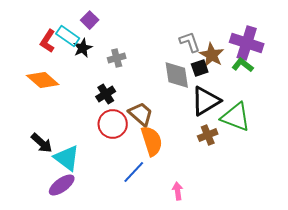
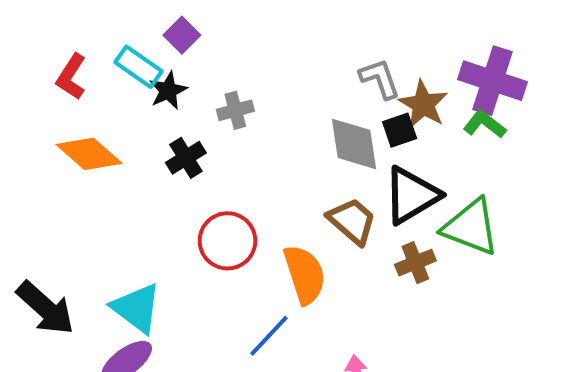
red L-shape: (48, 41) -> (71, 77), moved
black cross: (106, 94) -> (186, 158), moved
brown trapezoid: (141, 114) -> (352, 221), moved
black arrow: (42, 143) -> (45, 308), moved, size x1.4

